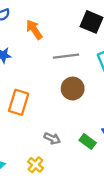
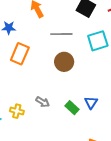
orange rectangle: (19, 102) -> (20, 54), moved
yellow cross: (35, 165) -> (17, 111), moved, turned -32

